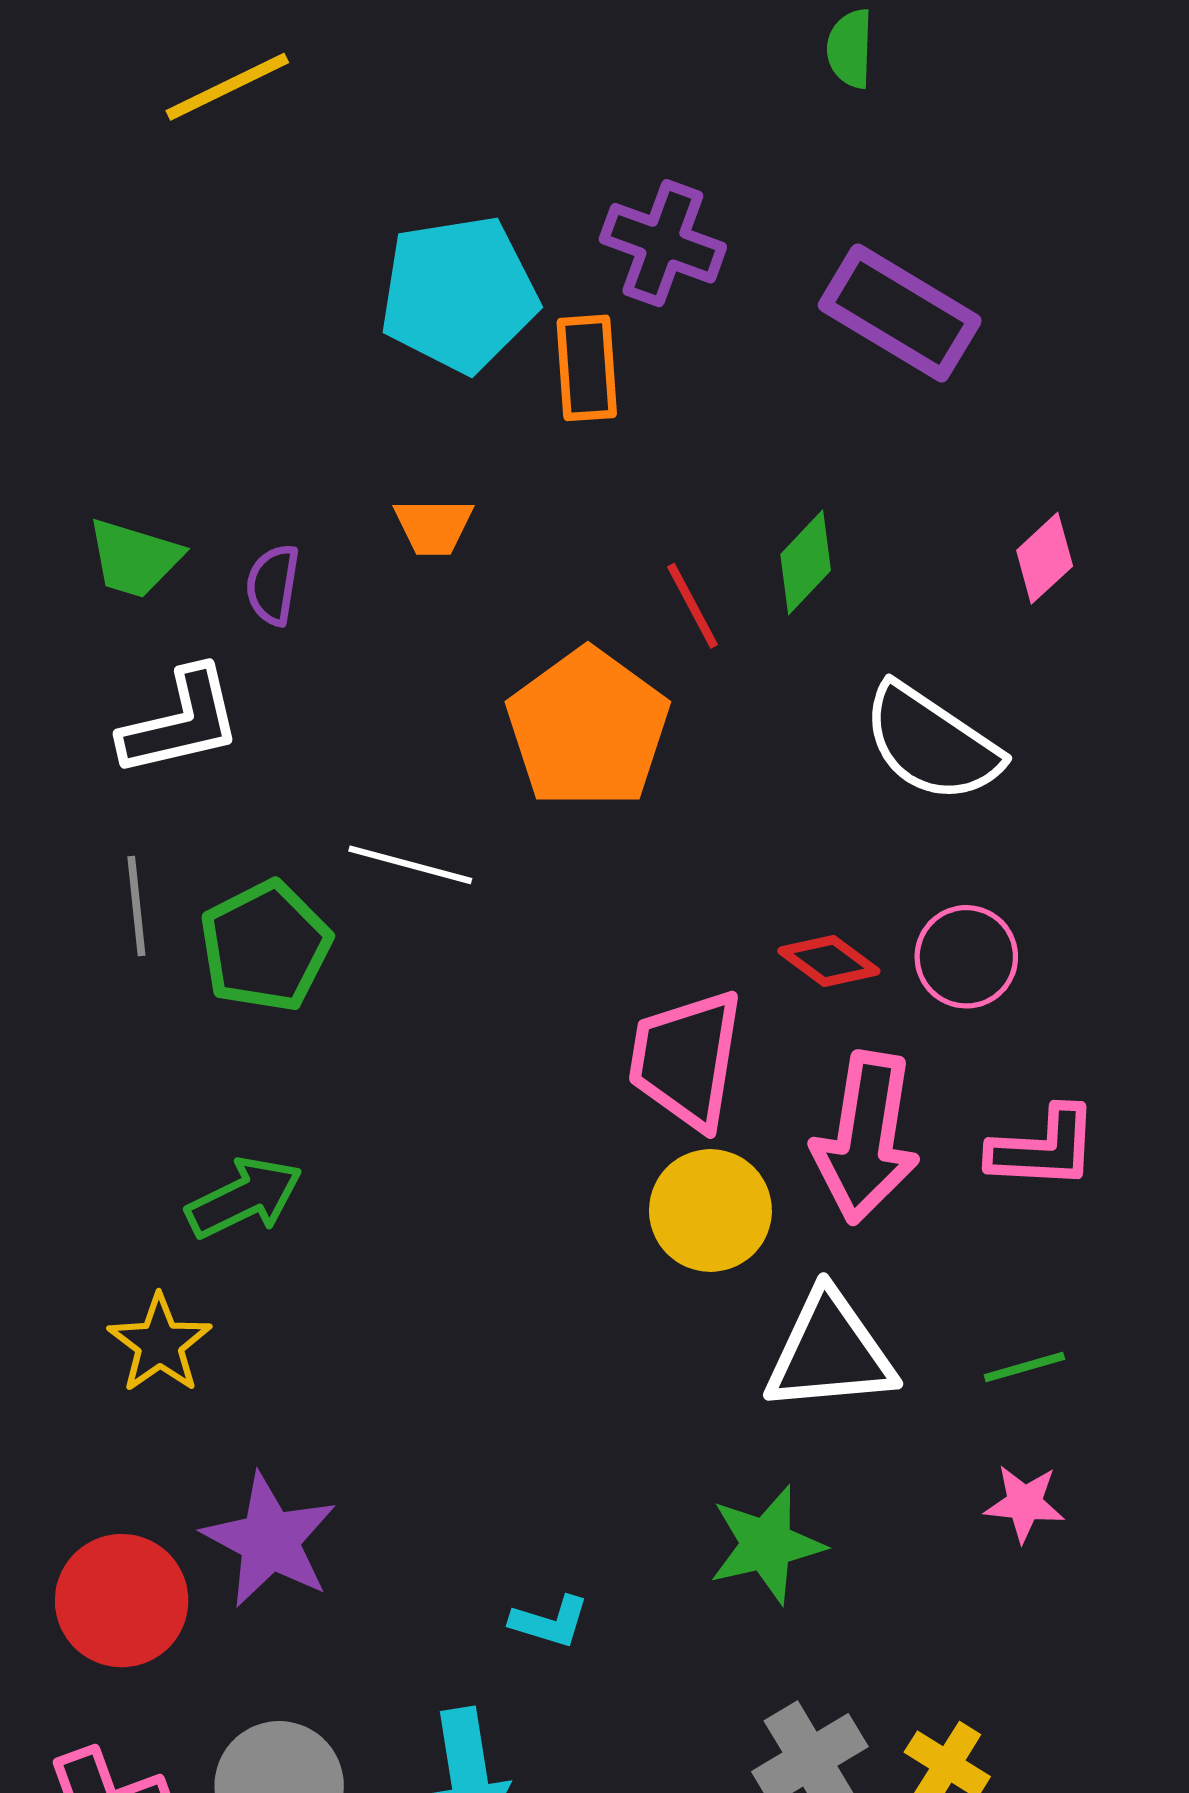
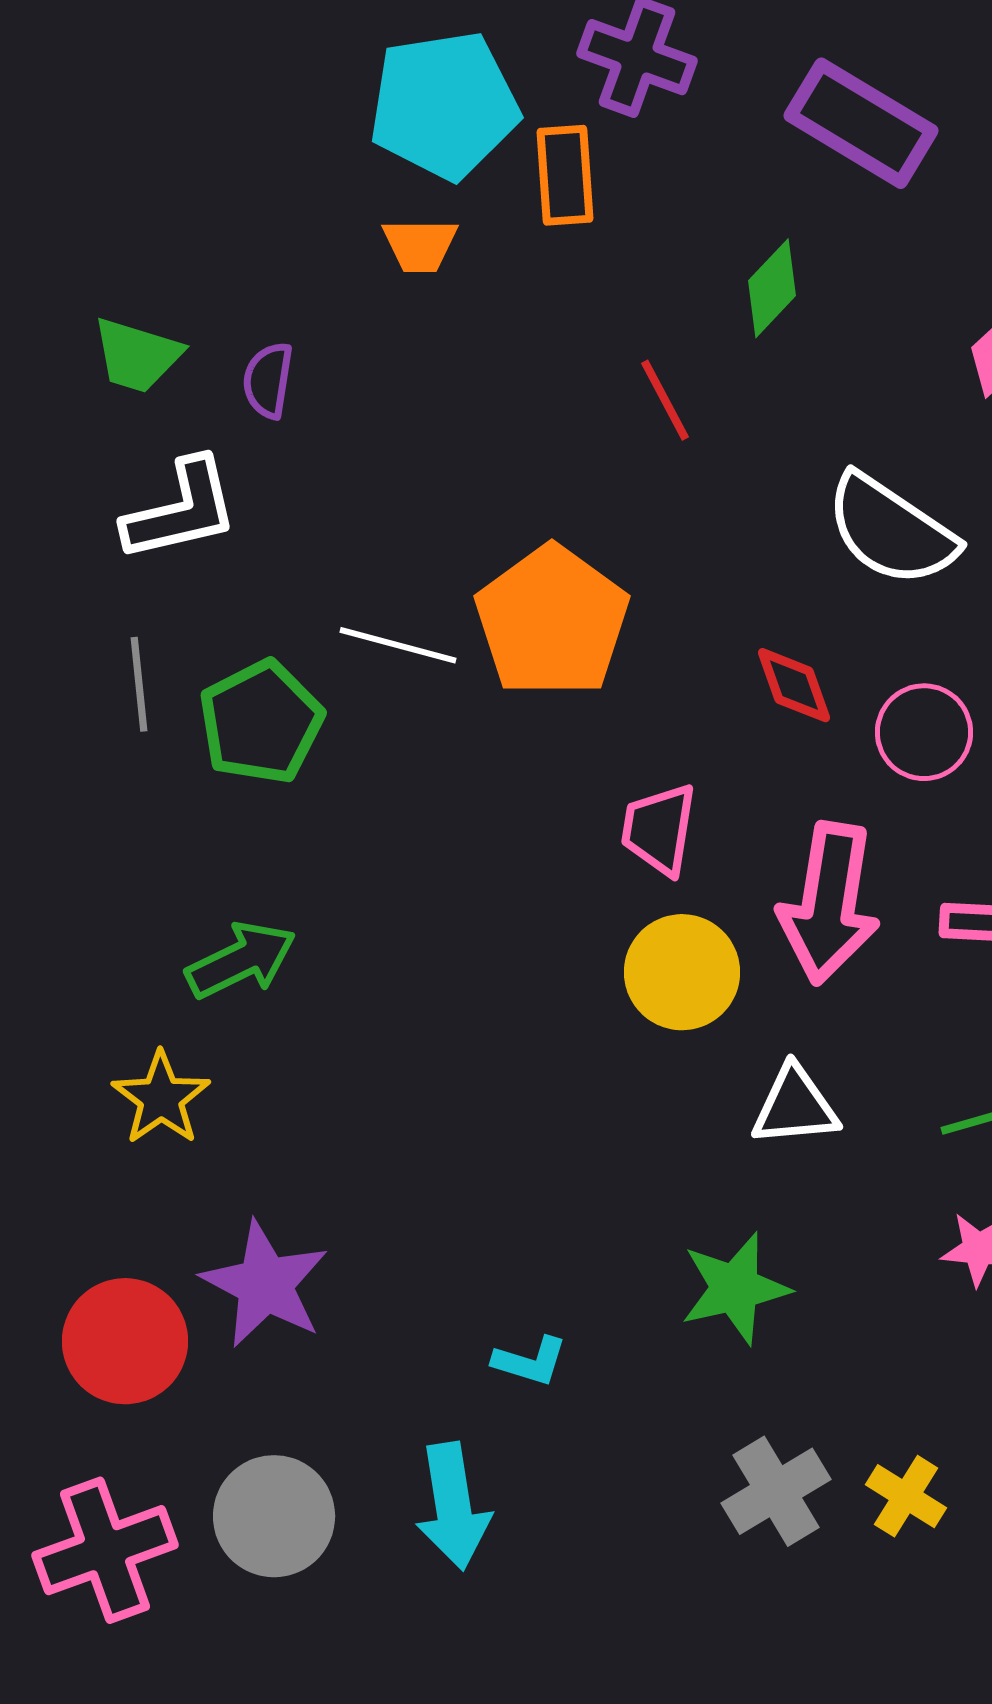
orange trapezoid: (433, 526) -> (420, 245), moved
green diamond: (806, 562) -> (772, 288), moved
orange pentagon: (588, 728) -> (552, 621), moved
red diamond: (829, 961) -> (794, 685), moved, turned 34
pink trapezoid: (686, 1059) -> (659, 829), size x0.7
white triangle: (830, 1352) -> (795, 1106), size x0.7

